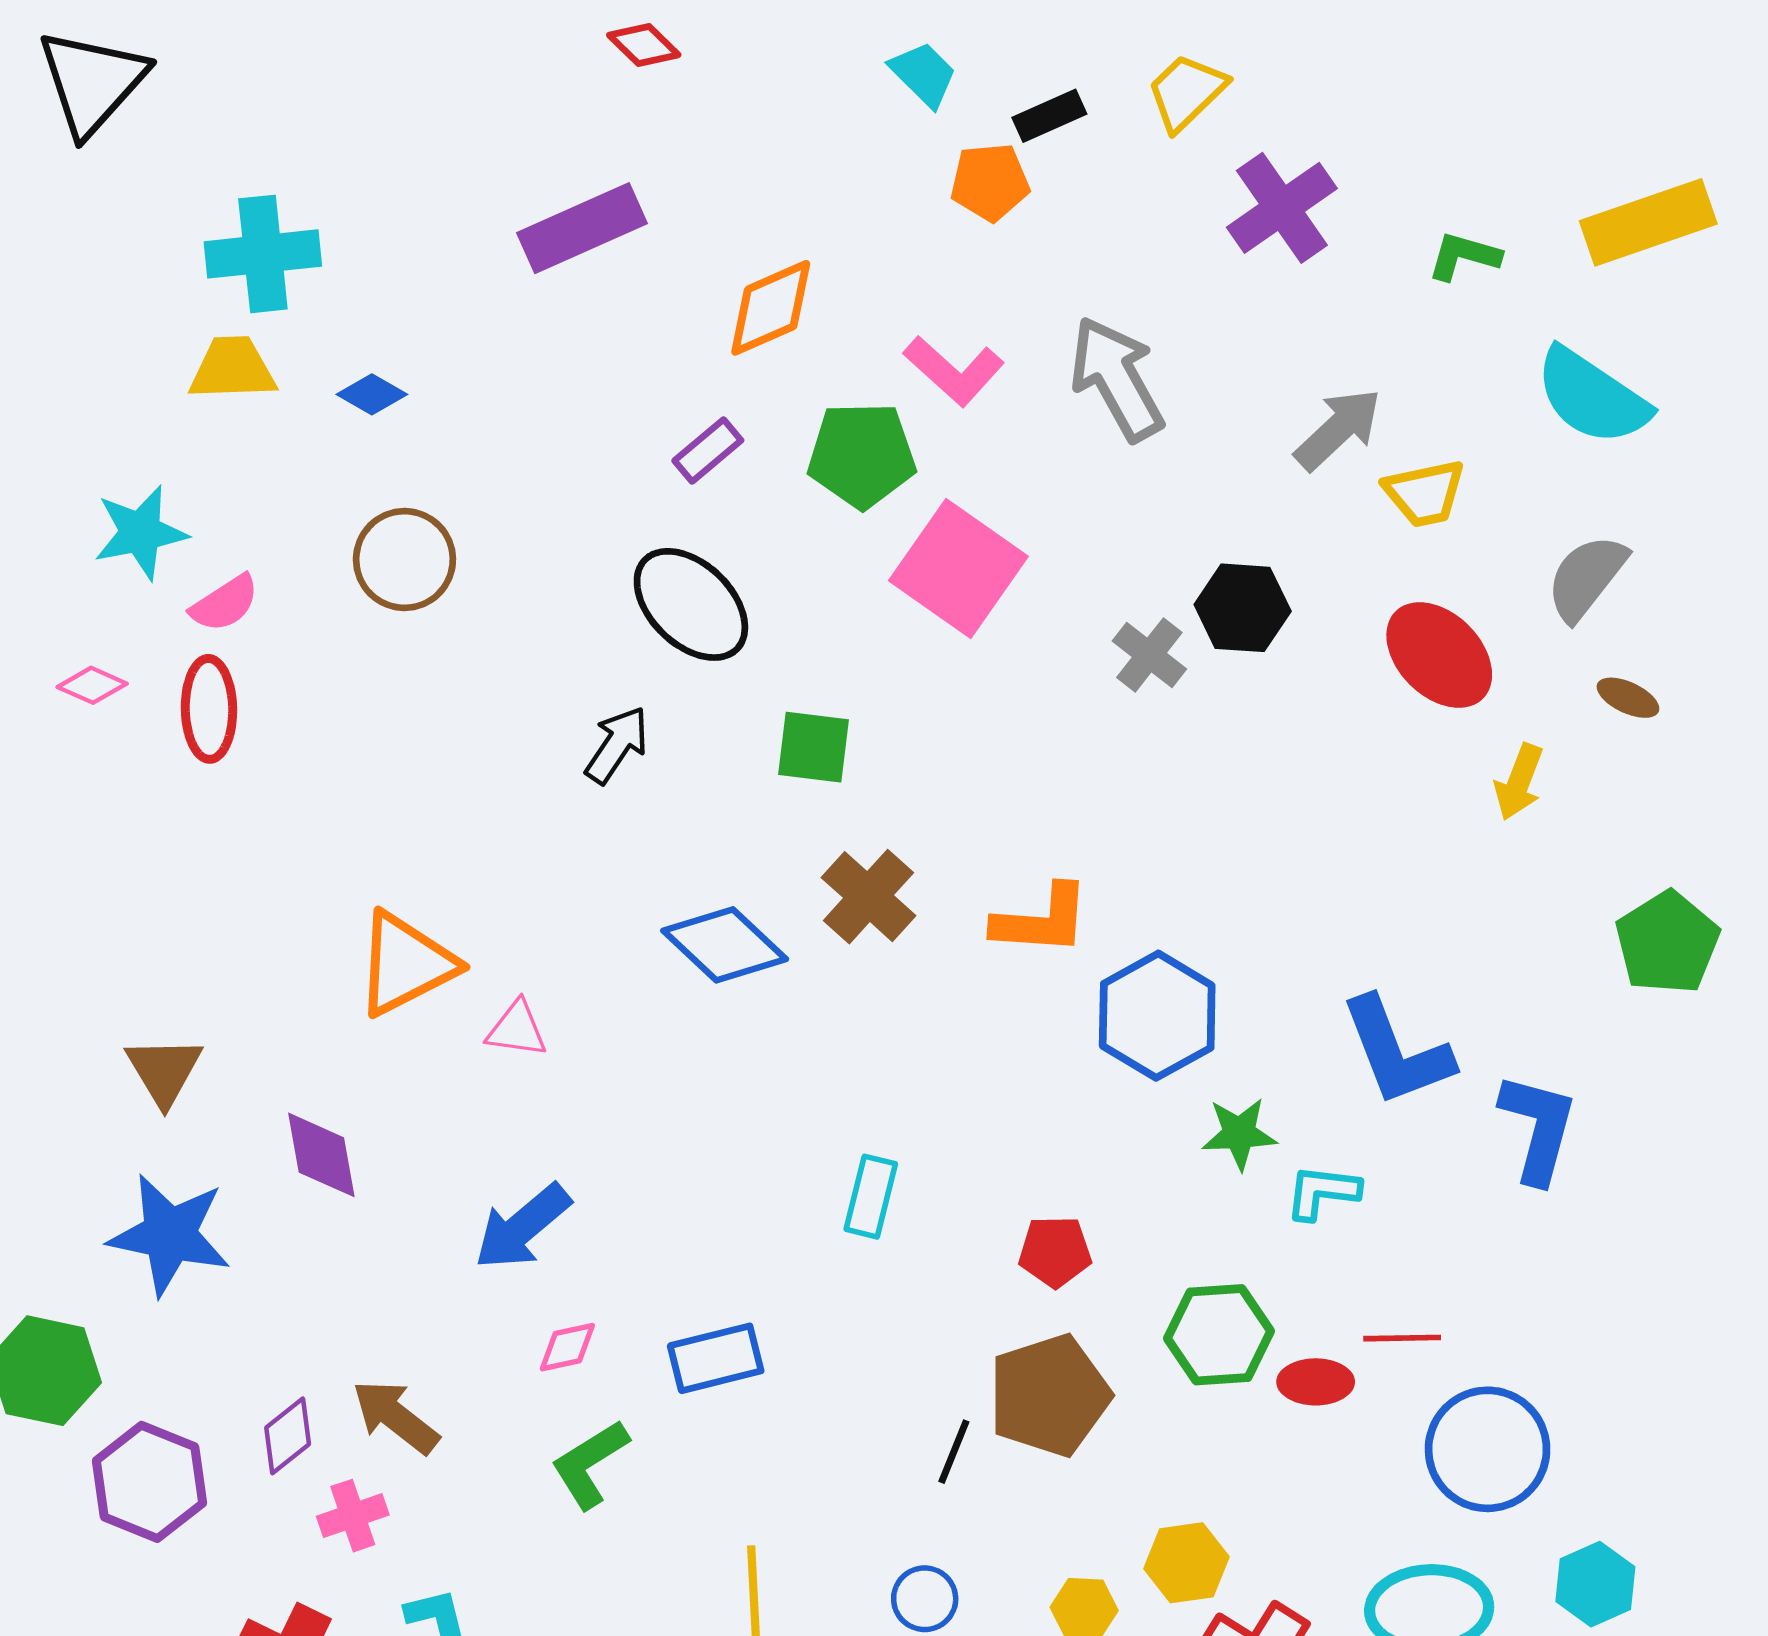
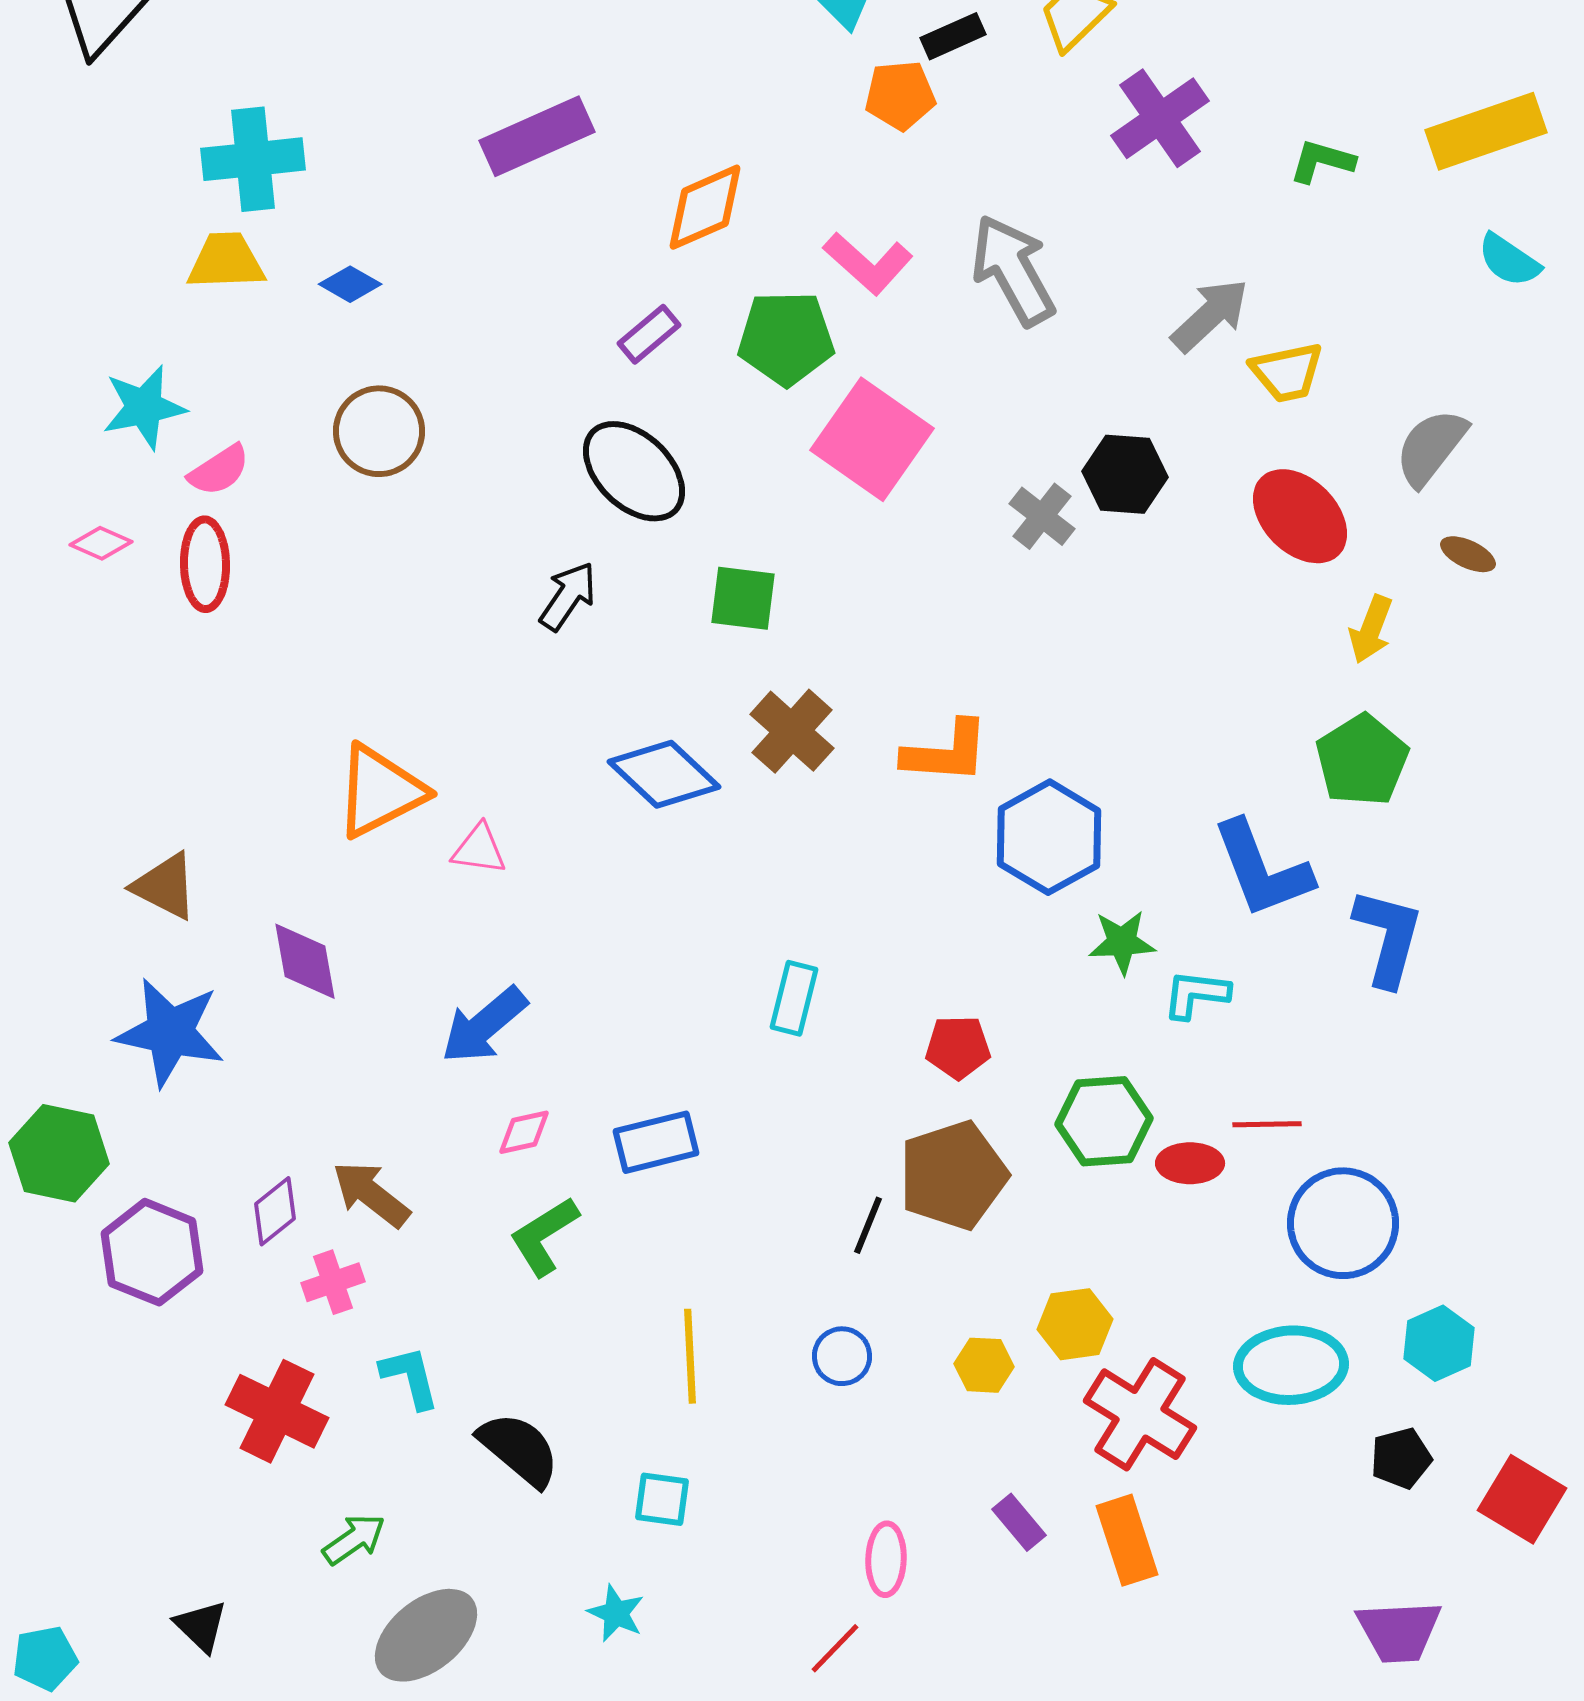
cyan semicircle: (1592, 397) -> (1509, 260), moved, size x0.6
green pentagon: (1667, 943) -> (1362, 760), moved
brown triangle: (164, 1071) -> (165, 886), turned -32

